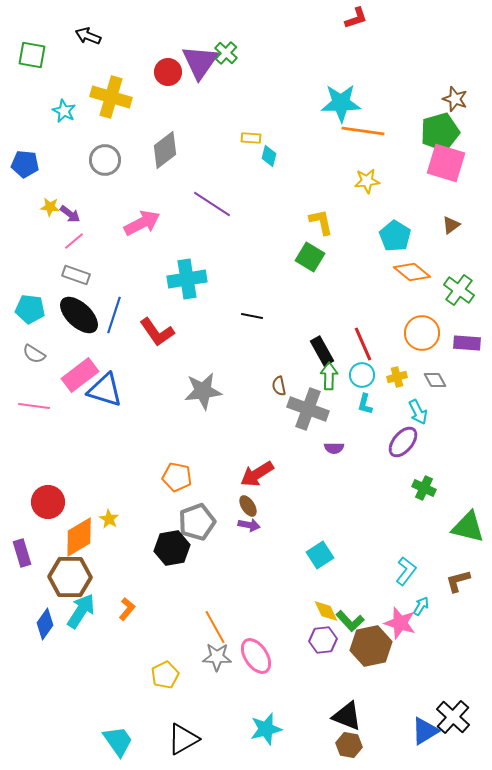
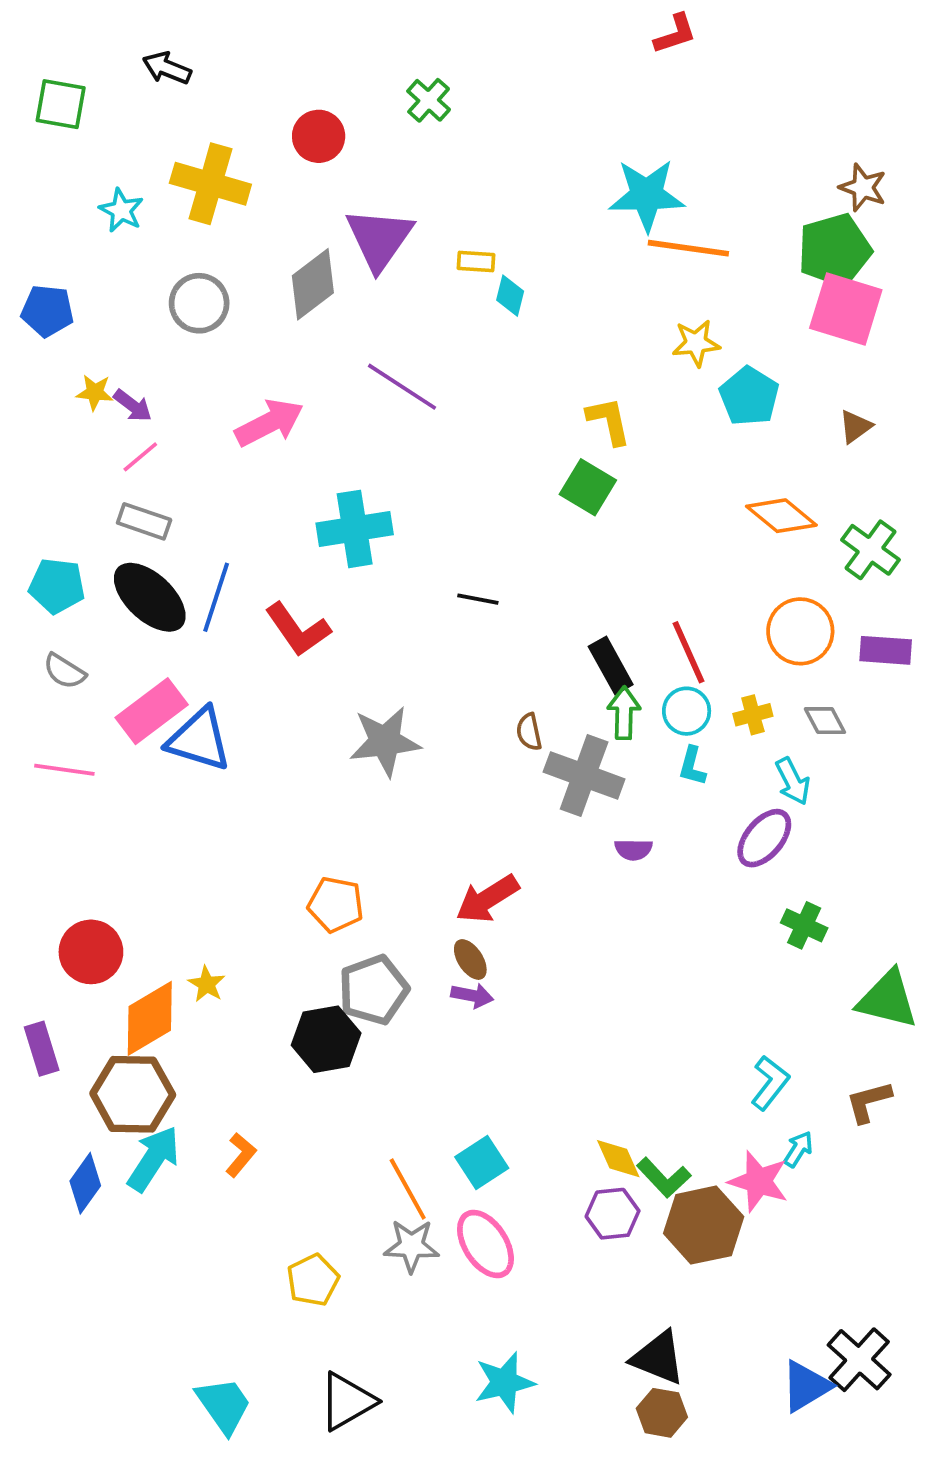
purple triangle: (200, 62) -> (379, 239), moved
cyan pentagon: (395, 236) -> (749, 396), moved
cyan square: (320, 555) -> (482, 1162), moved

